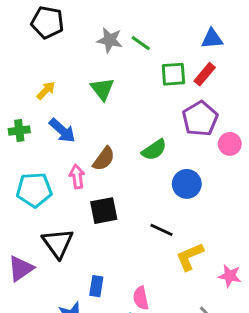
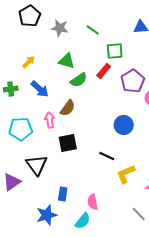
black pentagon: (47, 22) -> (30, 16), turned 30
gray star: (110, 40) -> (60, 28), moved
red rectangle: (205, 74) -> (104, 71), moved
green triangle: (102, 89) -> (67, 61), turned -36
green semicircle: (154, 150) -> (79, 80), moved

